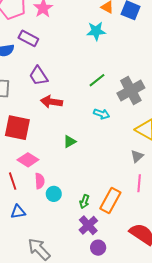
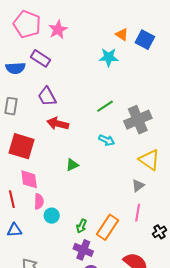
pink diamond: (28, 160) -> (29, 179), turned 45
purple cross: (88, 225) -> (83, 250), turned -30

